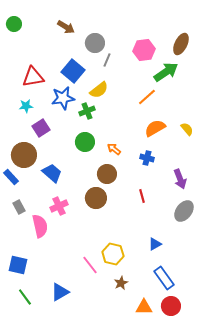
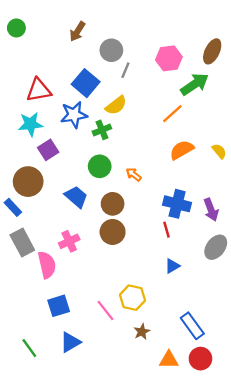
brown arrow: (66, 27) -> (77, 31), turned 90
cyan star: (26, 106) -> (30, 124), size x1.5
blue cross: (147, 158) -> (177, 204), moved, size x1.6
blue trapezoid: (52, 173) -> (76, 197), moved
brown circle: (107, 174) -> (113, 204), moved
gray rectangle: (19, 207) -> (22, 243), size x1.6
blue triangle: (155, 244) -> (172, 266), moved
blue square: (18, 265) -> (59, 306), moved, turned -30

